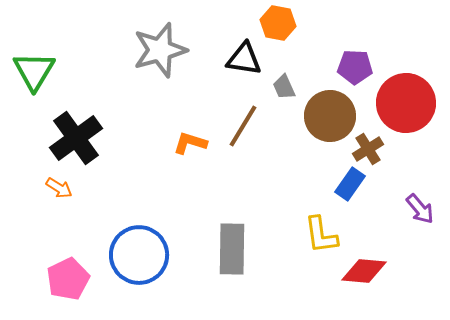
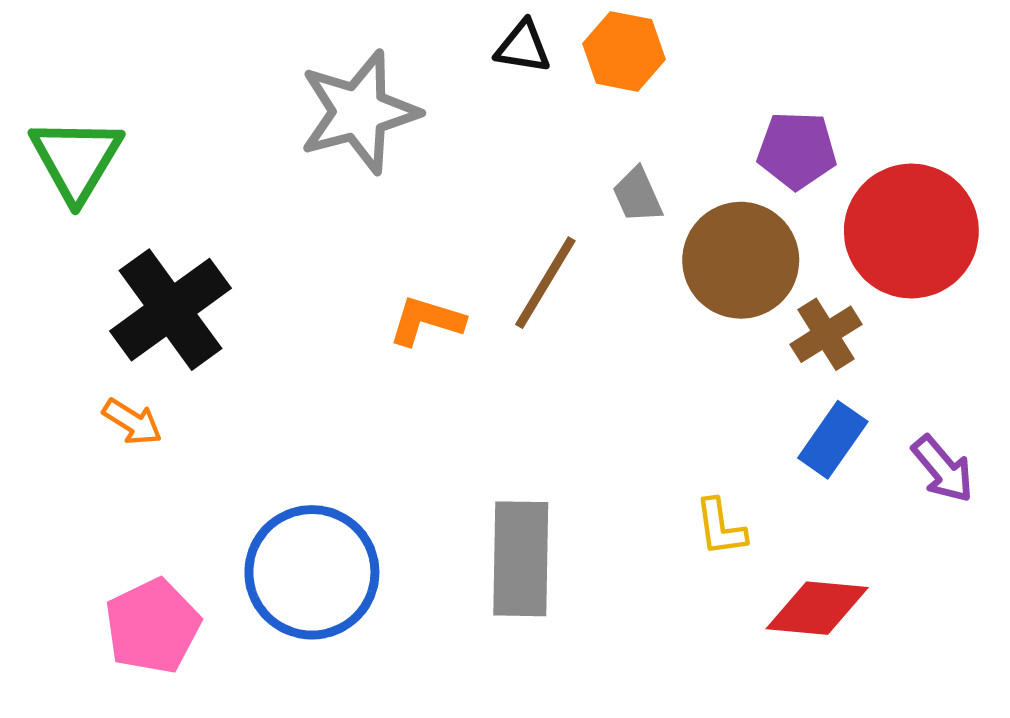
black triangle: (244, 59) -> (523, 47), moved, size x0.7
blue rectangle: (350, 184) -> (833, 440), moved
yellow L-shape: (321, 235) -> (721, 527), size x0.7

